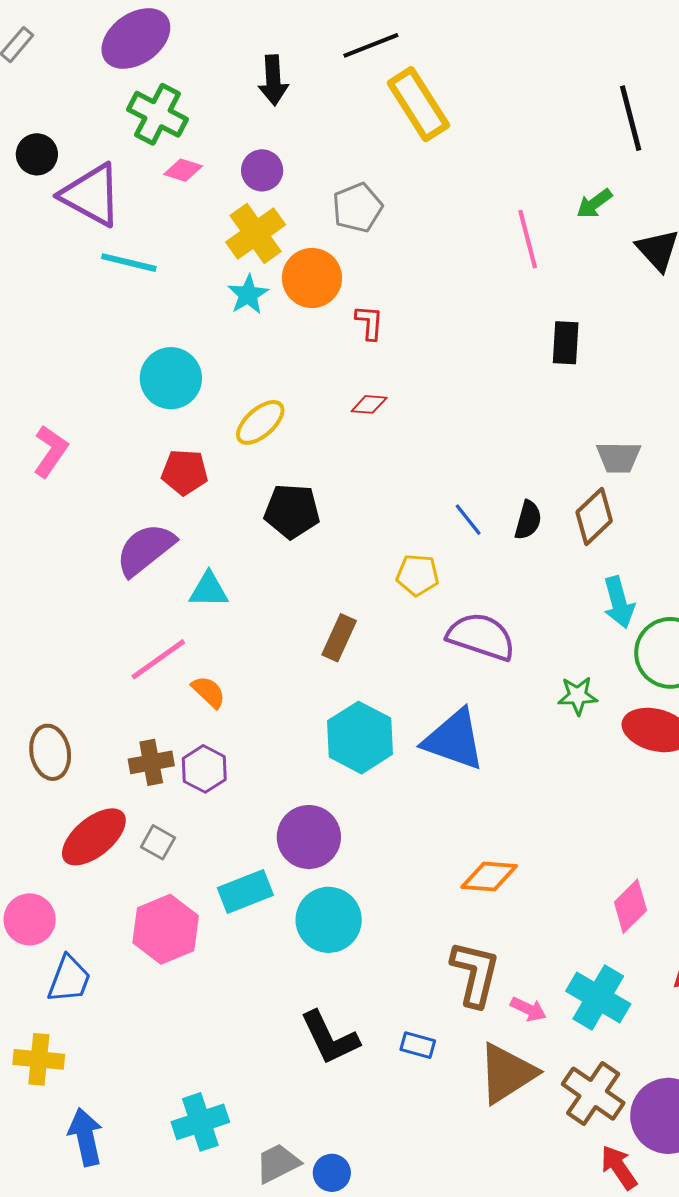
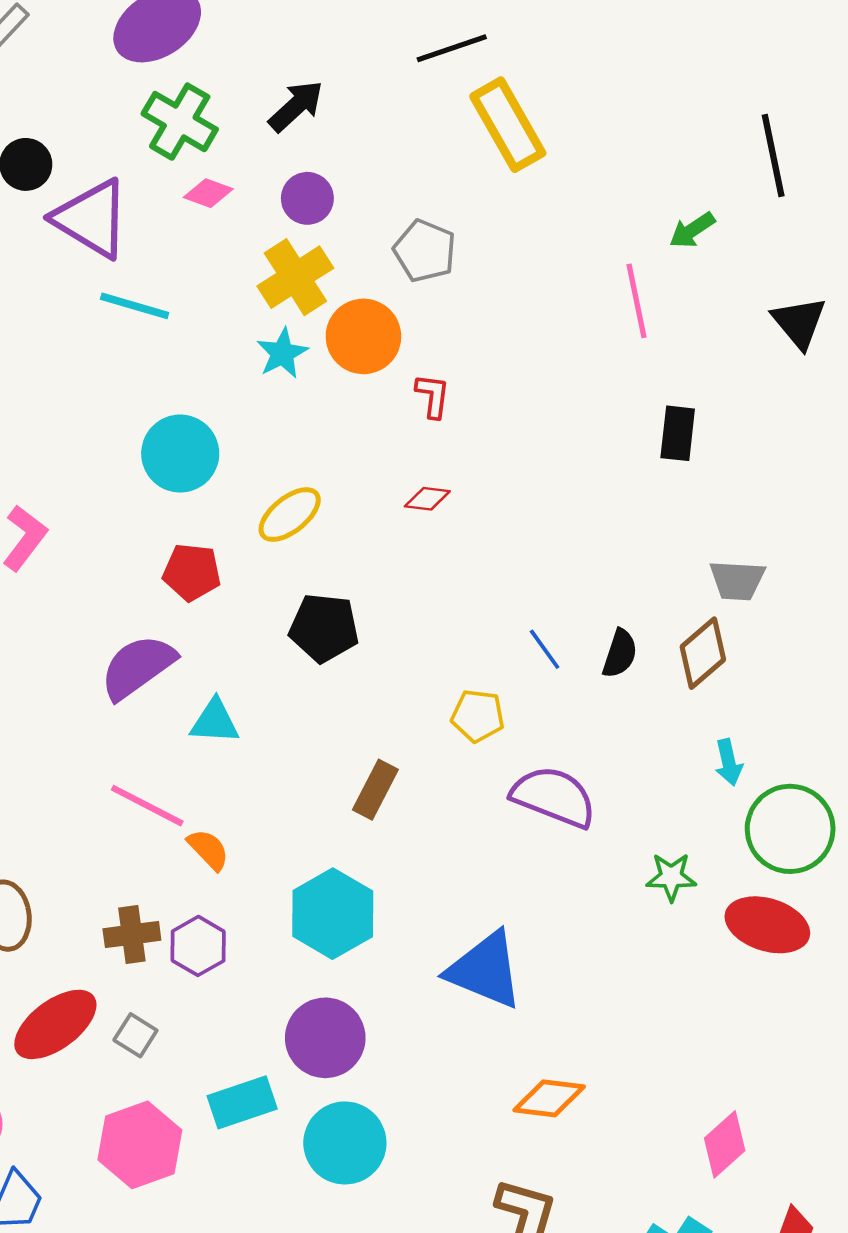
black arrow: (273, 80) -> (296, 106), moved, turned -132
green arrow: (594, 204) -> (692, 230), moved
gray pentagon: (357, 208) -> (425, 251), turned -30
cyan arrow: (619, 602) -> (729, 762), size x0.7
pink line: (158, 659) -> (147, 806), turned 60
cyan hexagon: (360, 738) -> (333, 914), moved
blue triangle: (454, 740) -> (485, 970), moved

